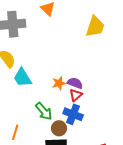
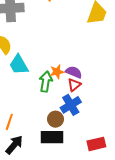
green arrow: (44, 111) -> (46, 82), moved, turned -132
blue cross: (73, 114) -> (71, 105), turned 36

